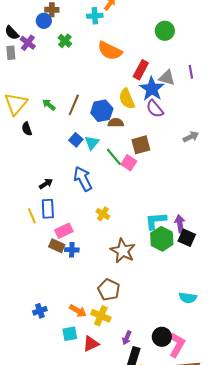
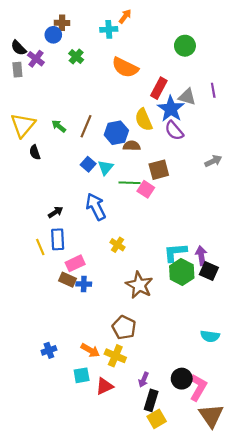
green line: (114, 157) -> (129, 183), turned -48

